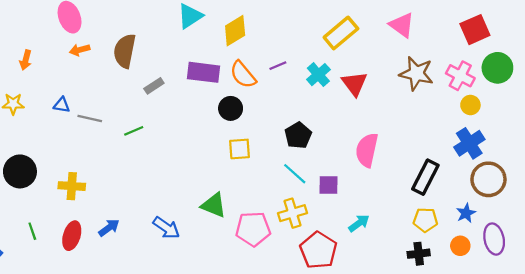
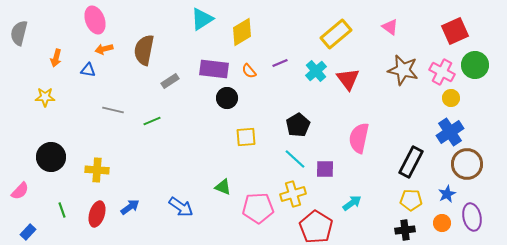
pink triangle: (402, 25) -> (390, 27), size x0.7
orange semicircle: (243, 75) -> (249, 71), size x0.6
blue triangle: (62, 105) -> (88, 70), moved
black circle: (231, 108) -> (227, 98), moved
green triangle: (214, 205) -> (223, 187), size x0.7

